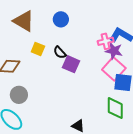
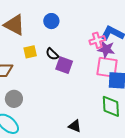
yellow square: (38, 49) -> (30, 52), turned -32
pink square: (114, 69) -> (107, 67), turned -30

